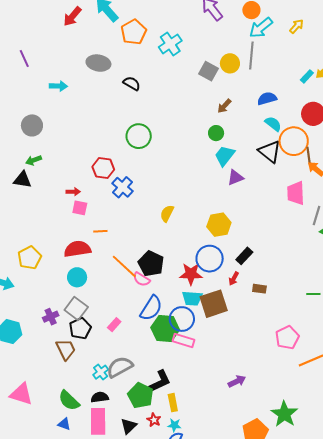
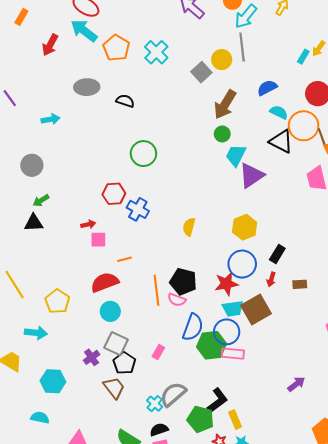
gray square: (209, 71) -> (201, 72), turned 30
brown arrow: (224, 106) -> (225, 104), size x1.8
purple triangle: (235, 178) -> (251, 176), size x1.5
orange line: (124, 266) -> (156, 290), turned 52

